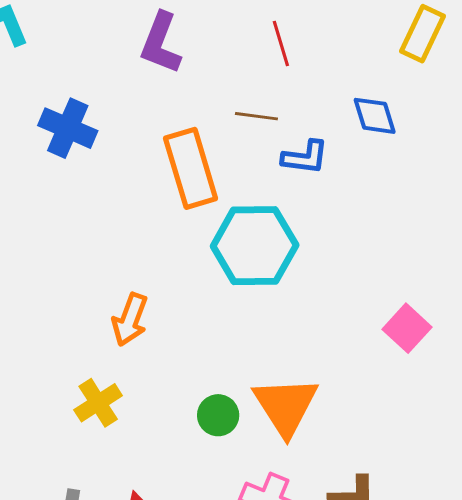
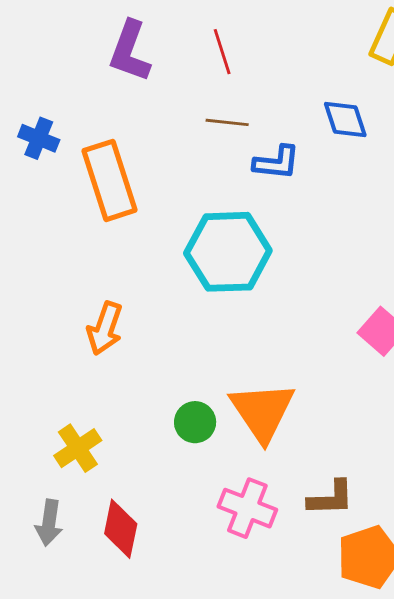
red line: (281, 44) -> (222, 52), moved
blue cross: (68, 128) -> (39, 138), size x0.7
orange rectangle: (191, 168) -> (110, 180), moved
yellow cross: (98, 403) -> (78, 448), moved

